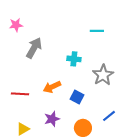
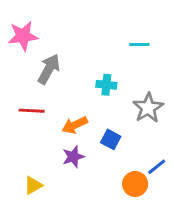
pink star: (16, 25) -> (23, 36), size x1.5
red line: (20, 94) -> (32, 111), moved
purple star: (52, 119) -> (73, 157), moved
orange circle: (83, 128) -> (135, 184), moved

